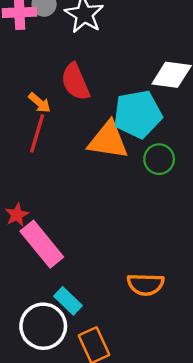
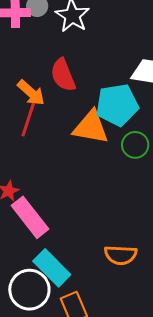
orange arrow: (40, 103) -> (31, 93), size x1.4
cyan rectangle: (68, 301) -> (52, 268), size x1.5

